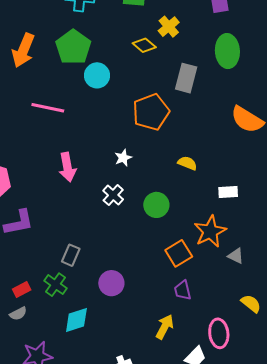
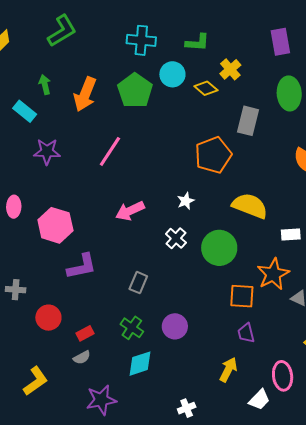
cyan circle: (97, 75) -> (172, 74), moved
pink line: (48, 108) -> (110, 151), turned -68
yellow semicircle: (187, 163) -> (250, 206), size x1.8
pink arrow: (67, 167) -> (130, 211), turned 76
green circle: (156, 205) -> (219, 248), size x1.4
orange square: (179, 253) -> (242, 296), turned 36
gray rectangle: (71, 255) -> (138, 283), moved
green cross: (55, 285) -> (132, 328), moved

